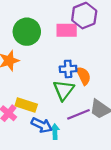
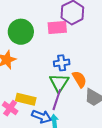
orange semicircle: (83, 76) -> (79, 79), moved
purple line: (78, 114) -> (57, 100), moved, turned -45

